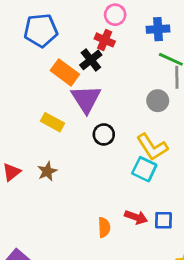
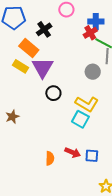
red cross: (105, 40) -> (90, 33), moved, turned 32
black cross: (91, 60) -> (44, 29), moved
yellow rectangle: (53, 122) -> (20, 66), moved
yellow L-shape: (152, 147) -> (87, 104), turned -30

